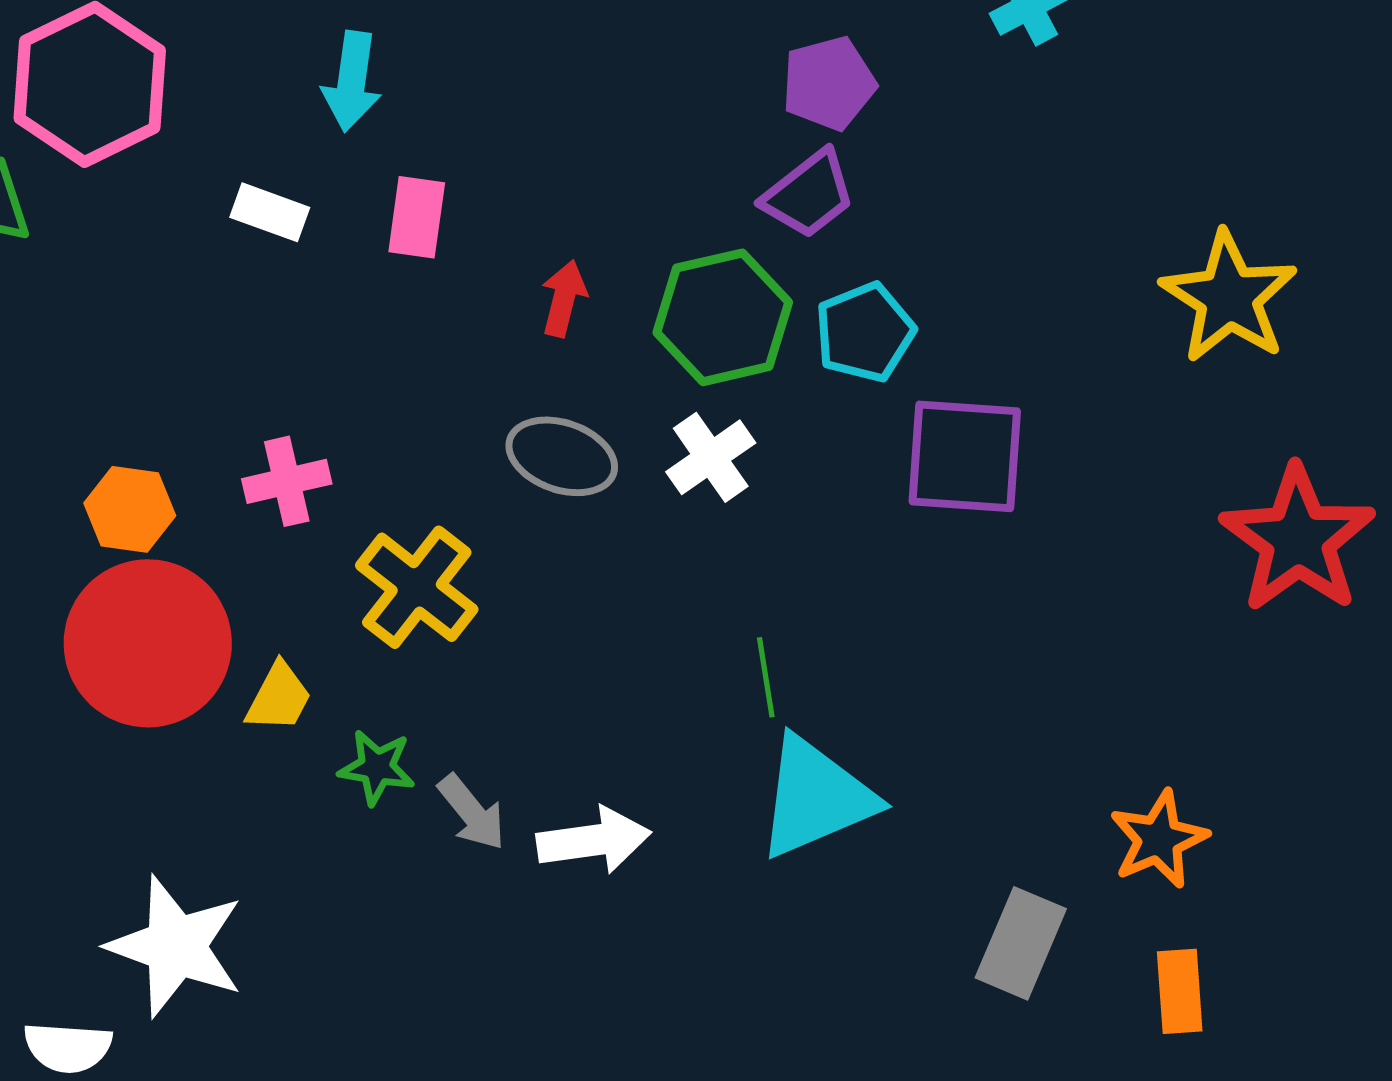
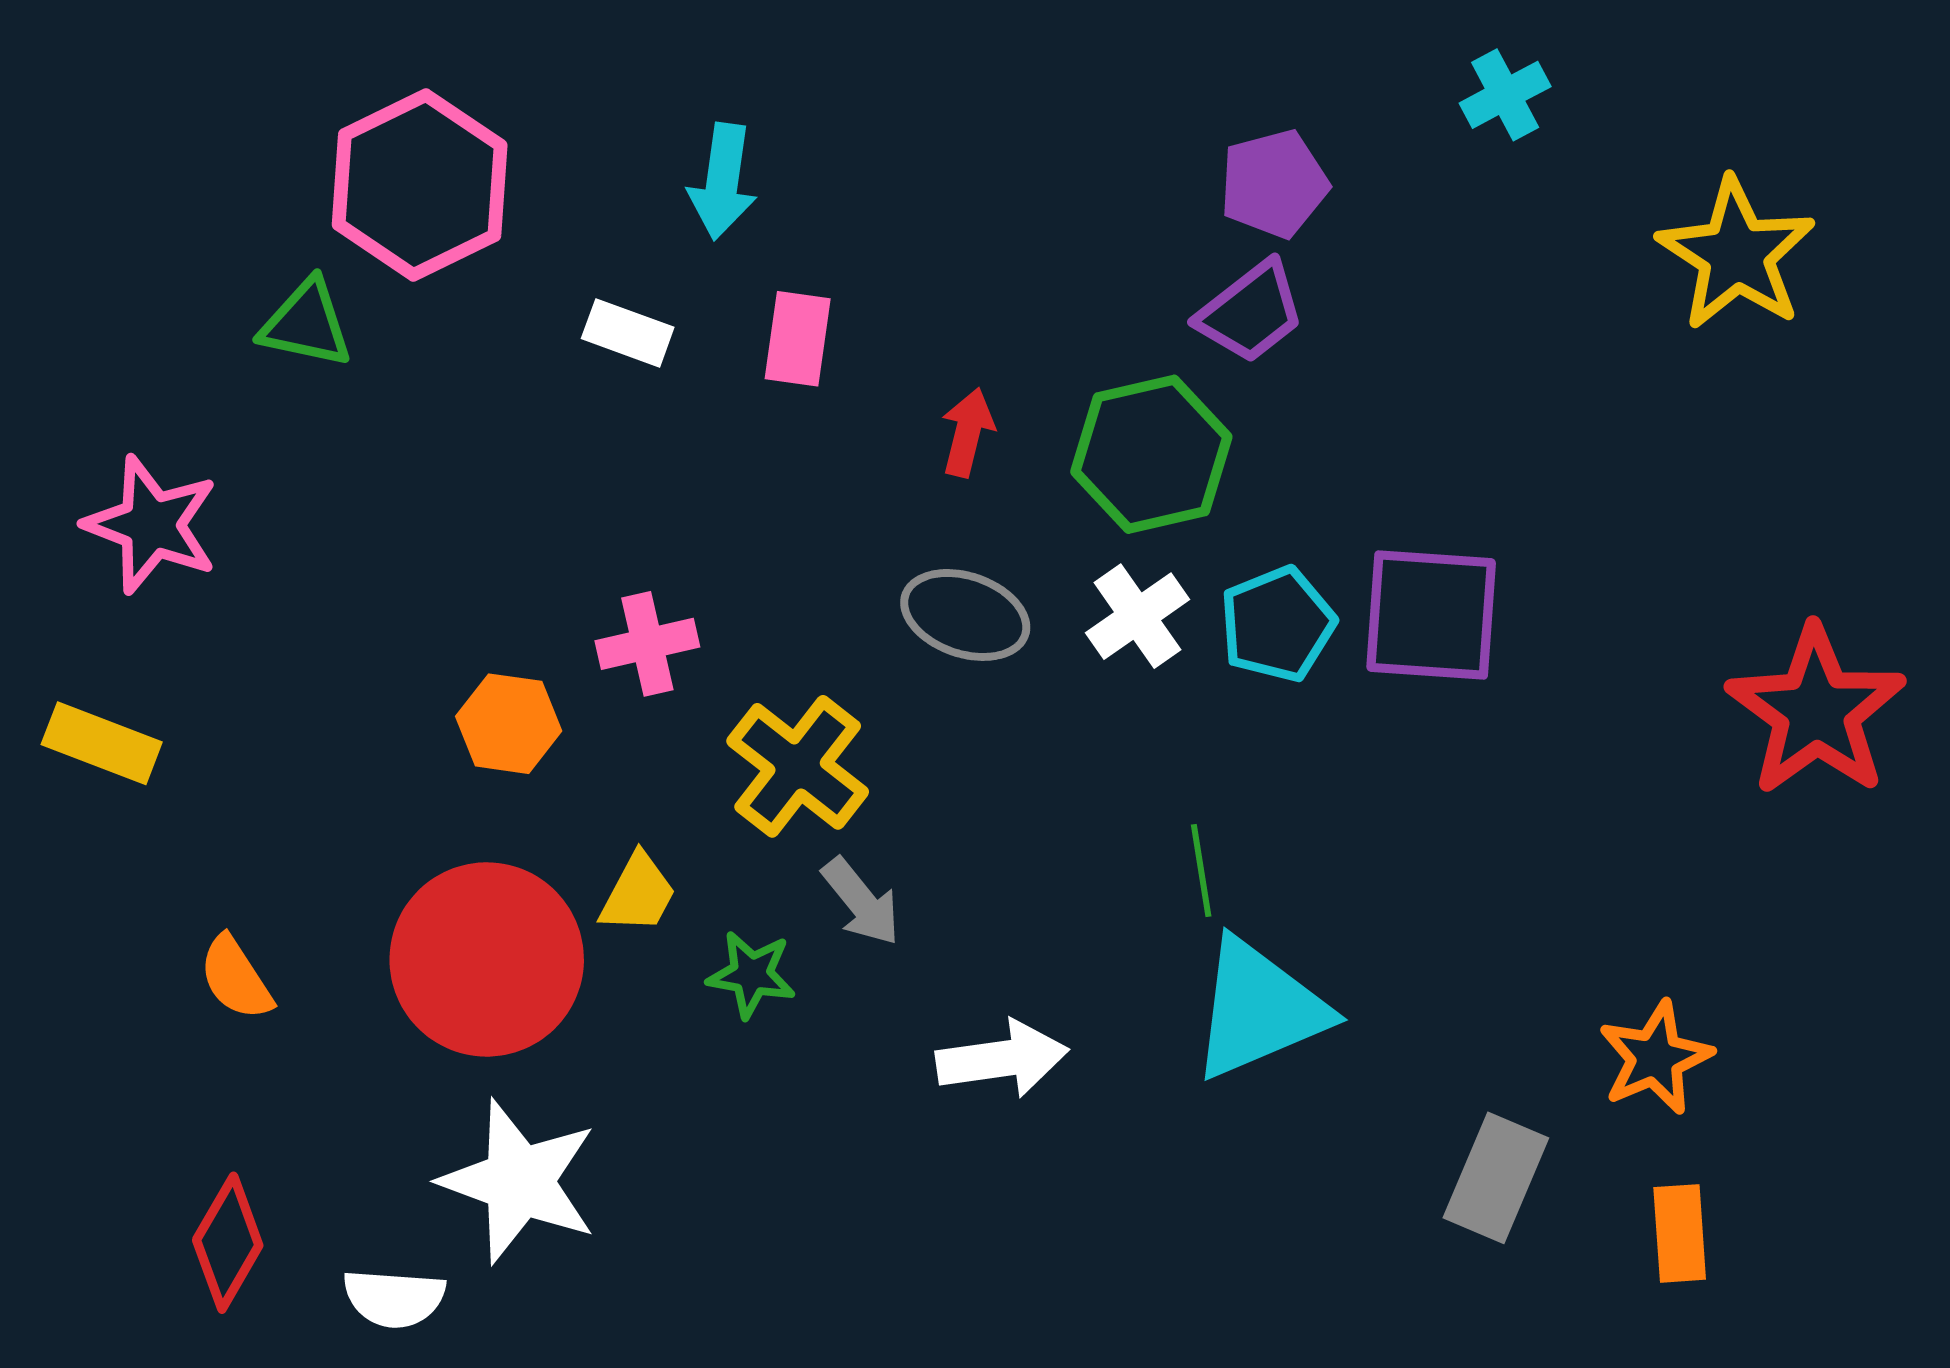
yellow star: (1229, 297) -> (1736, 254), moved
cyan pentagon: (865, 332) -> (1277, 624), moved
orange hexagon: (130, 509) -> (509, 724), moved
red circle: (148, 643) -> (487, 959), moved
gray arrow: (472, 812) -> (861, 902), moved

